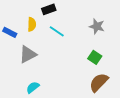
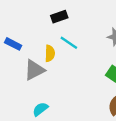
yellow semicircle: (32, 24) -> (50, 53), moved

